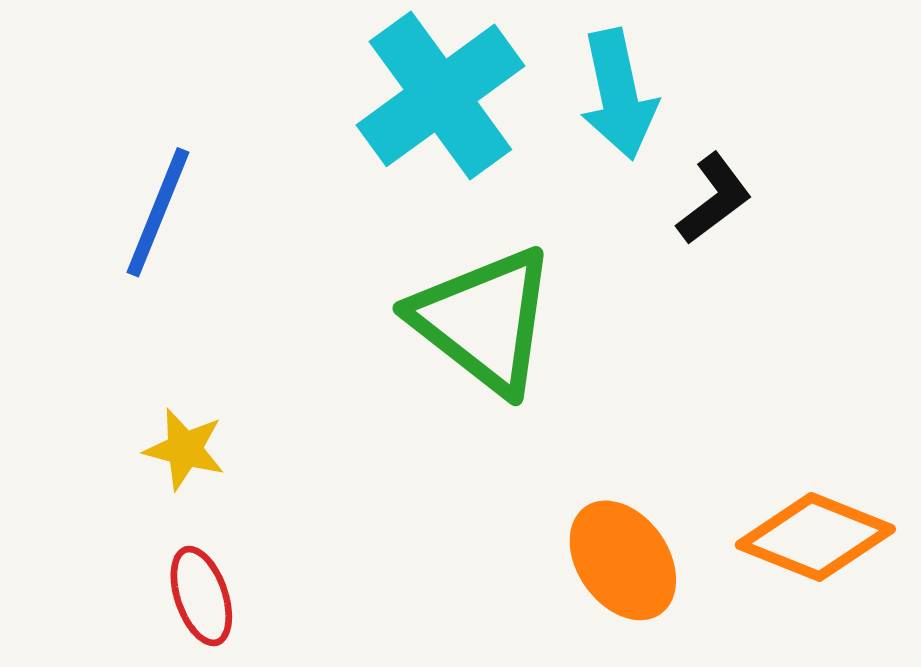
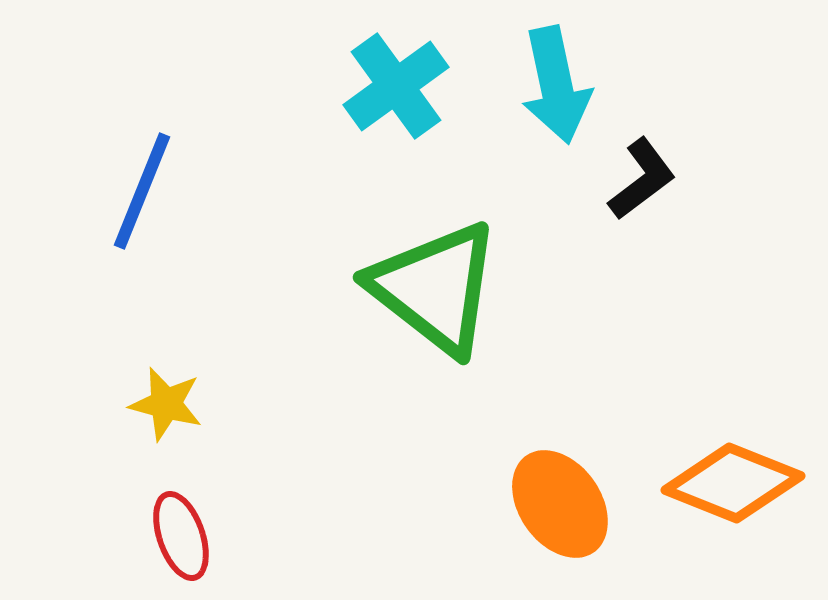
cyan cross: (440, 95) -> (396, 86), size x0.7

